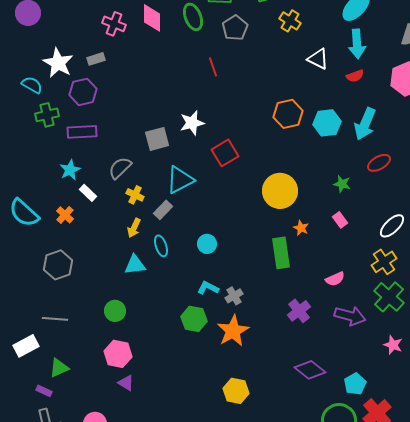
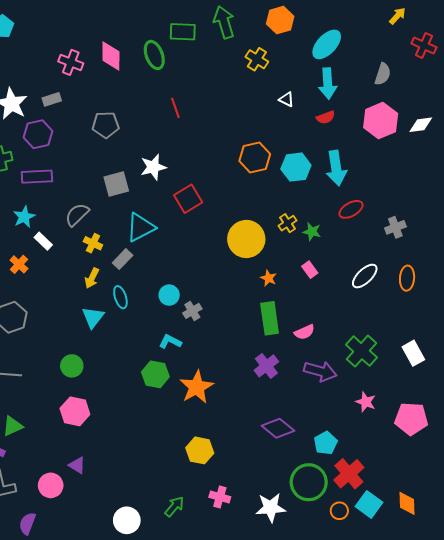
gray pentagon: (235, 28) -> (106, 125), moved, turned 30
white triangle: (318, 59) -> (286, 99), size x0.7
cyan arrow: (365, 124) -> (336, 168), turned -32
green rectangle: (281, 253) -> (270, 318), moved
yellow cross: (384, 262) -> (288, 223), moved, size x0.7
cyan triangle: (135, 265) -> (93, 317), turned -45
gray cross: (234, 296) -> (192, 311), moved
purple triangle: (126, 383) -> (77, 465), moved

